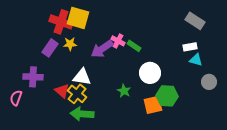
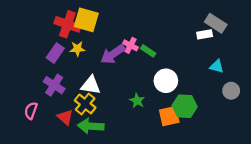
white rectangle: (190, 47) -> (205, 34), moved
purple cross: (33, 77) -> (54, 85), moved, turned 30
red triangle: (62, 91) -> (65, 117), moved
pink semicircle: (16, 98) -> (31, 111), moved

